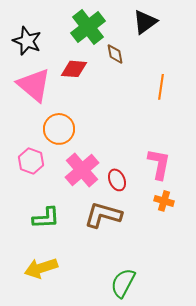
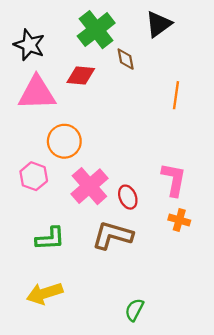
pink triangle: (34, 85) -> (37, 93), turned -42
green semicircle: (123, 283) -> (134, 310), size x0.7

